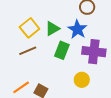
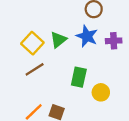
green rectangle: (62, 50) -> (79, 77), moved
purple cross: (94, 52) -> (114, 41), moved, size x0.6

